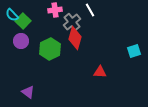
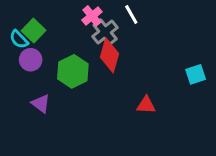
pink cross: (55, 10) -> (92, 16), moved, turned -32
cyan semicircle: (12, 15) -> (19, 39), moved
purple triangle: (28, 92) -> (41, 104), moved

